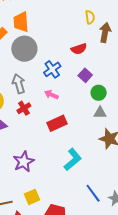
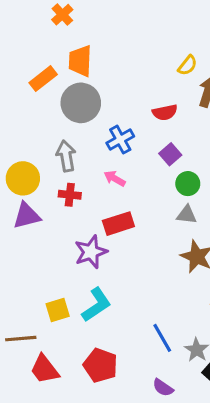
yellow semicircle: (90, 17) -> (187, 65), turned 40
red cross: (24, 108) -> (70, 195), turned 32
cyan L-shape: (73, 160) -> (96, 305), moved
purple star: (24, 162) -> (91, 252), moved
yellow square: (32, 197) -> (58, 310), moved

